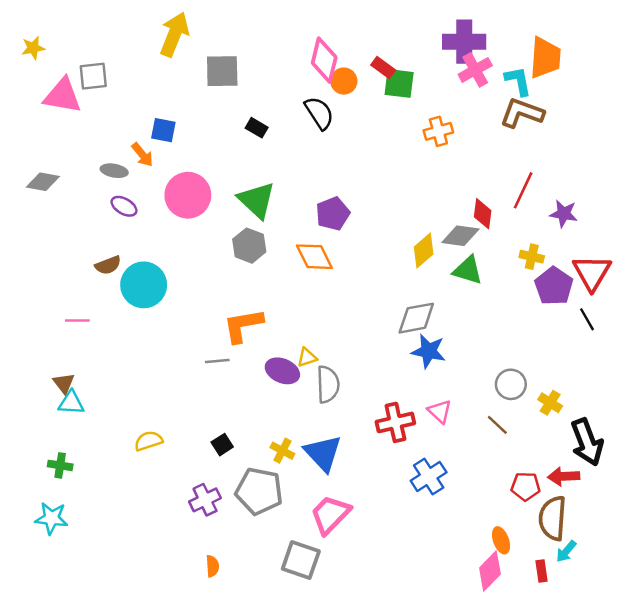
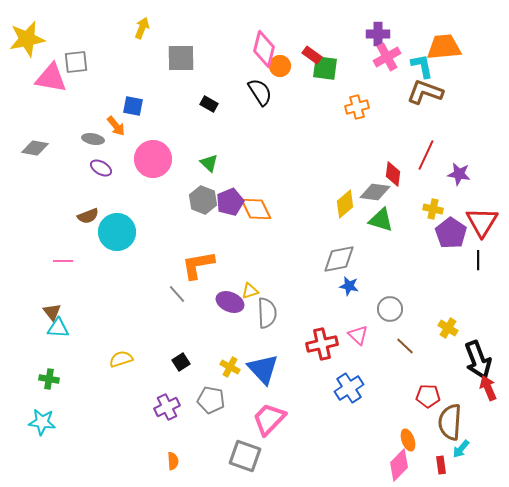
yellow arrow: (174, 34) -> (142, 28), size x0.6
purple cross: (464, 42) -> (378, 34), size x0.7
yellow star: (33, 48) -> (27, 39), size x1.8
orange trapezoid: (545, 58) -> (444, 47), turned -99
green triangle: (257, 200) -> (209, 163), size x0.6
purple pentagon: (333, 214) -> (230, 202), moved
black line: (587, 319) -> (478, 260), turned 30
blue star: (429, 351) -> (349, 286), size x0.7
gray line: (217, 361) -> (177, 294), turned 54
gray circle: (511, 384) -> (390, 309), moved
red arrow: (564, 476) -> (488, 388), moved, turned 70
gray pentagon: (259, 491) -> (211, 400), size x0.7

